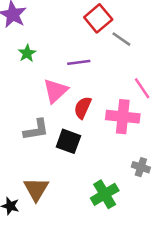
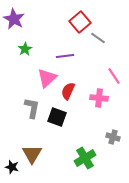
pink cross: (123, 117) -> (99, 98), size x0.7
gray L-shape: (36, 130) -> (32, 108), turned -70

